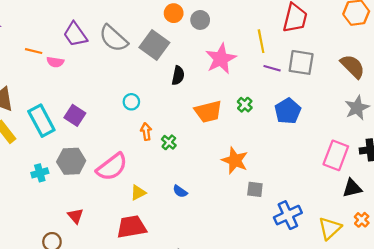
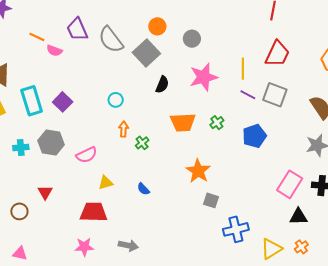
orange circle: (174, 13) -> (157, 26), moved
pink semicircle: (112, 167) -> (87, 155), size x0.7

